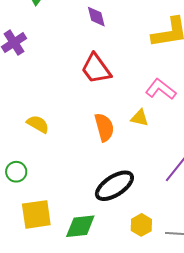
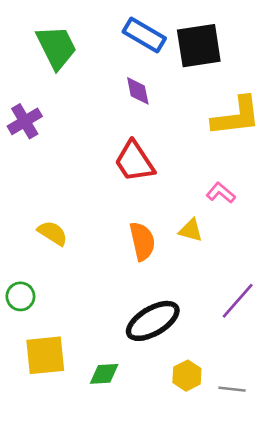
pink L-shape: (161, 89) -> (221, 193), size x0.7
green diamond: (80, 226) -> (104, 374), size x0.7

